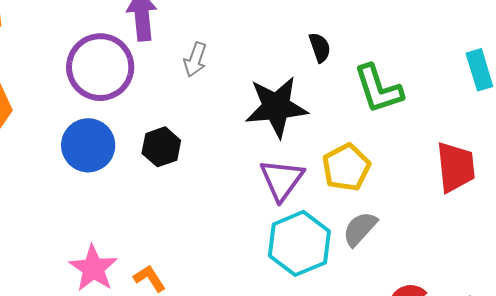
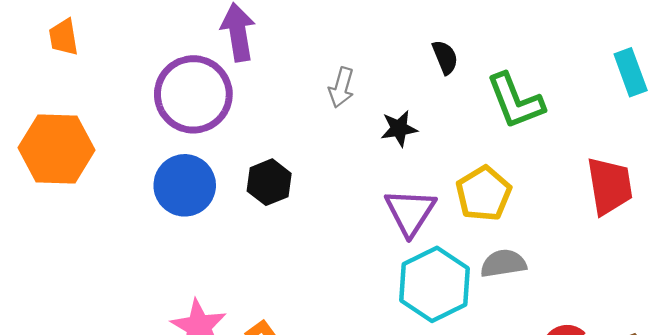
gray arrow: (195, 59) -> (341, 87), moved
black star: (276, 107) -> (399, 129), size x0.5
gray semicircle: (360, 229) -> (503, 263), turned 42

